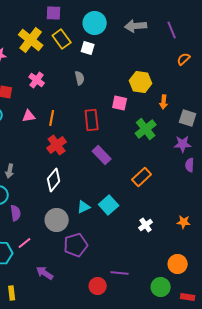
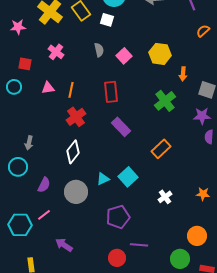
pink square: (120, 103) -> (124, 56), moved, turned 35
purple semicircle: (16, 213) -> (44, 185), moved, turned 35
purple pentagon: (76, 245) -> (118, 217), moved

